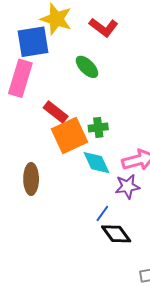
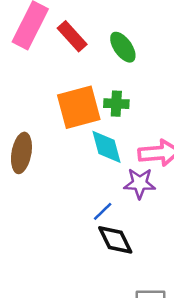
green ellipse: (87, 67) -> (123, 47), moved
red rectangle: (56, 112) -> (72, 36), moved

